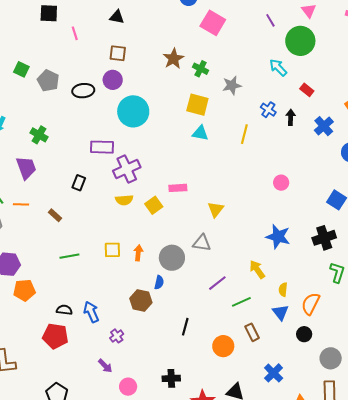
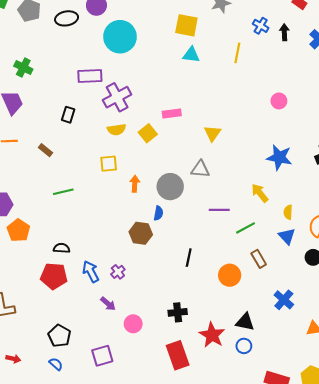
yellow square: (112, 250) -> (109, 164), moved
purple line: (217, 283) -> (219, 210), turned 42
orange pentagon: (24, 290) -> (19, 230), turned -30
blue arrow: (91, 312) -> (91, 272), moved

